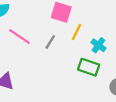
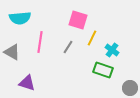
pink line: (19, 36) -> (40, 42), turned 65

